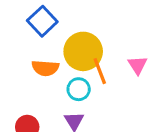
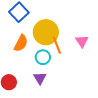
orange semicircle: (45, 68) -> (21, 43), turned -66

